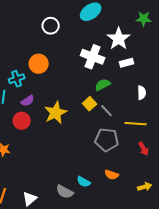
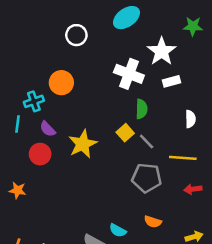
green semicircle: (103, 85) -> (142, 109), turned 119
purple semicircle: (28, 101) -> (48, 129), turned 80
red arrow: (144, 149) -> (193, 189), turned 112

